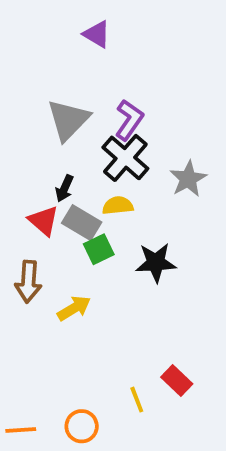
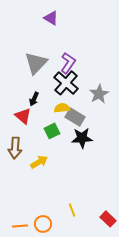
gray rectangle: (82, 223) -> (75, 117), moved
red rectangle: (177, 381) -> (108, 219), moved
orange line: (21, 430) -> (20, 226), moved

